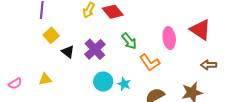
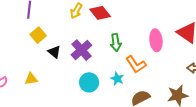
green arrow: (129, 41) -> (116, 43), turned 30
cyan star: (124, 84) -> (117, 79), moved

